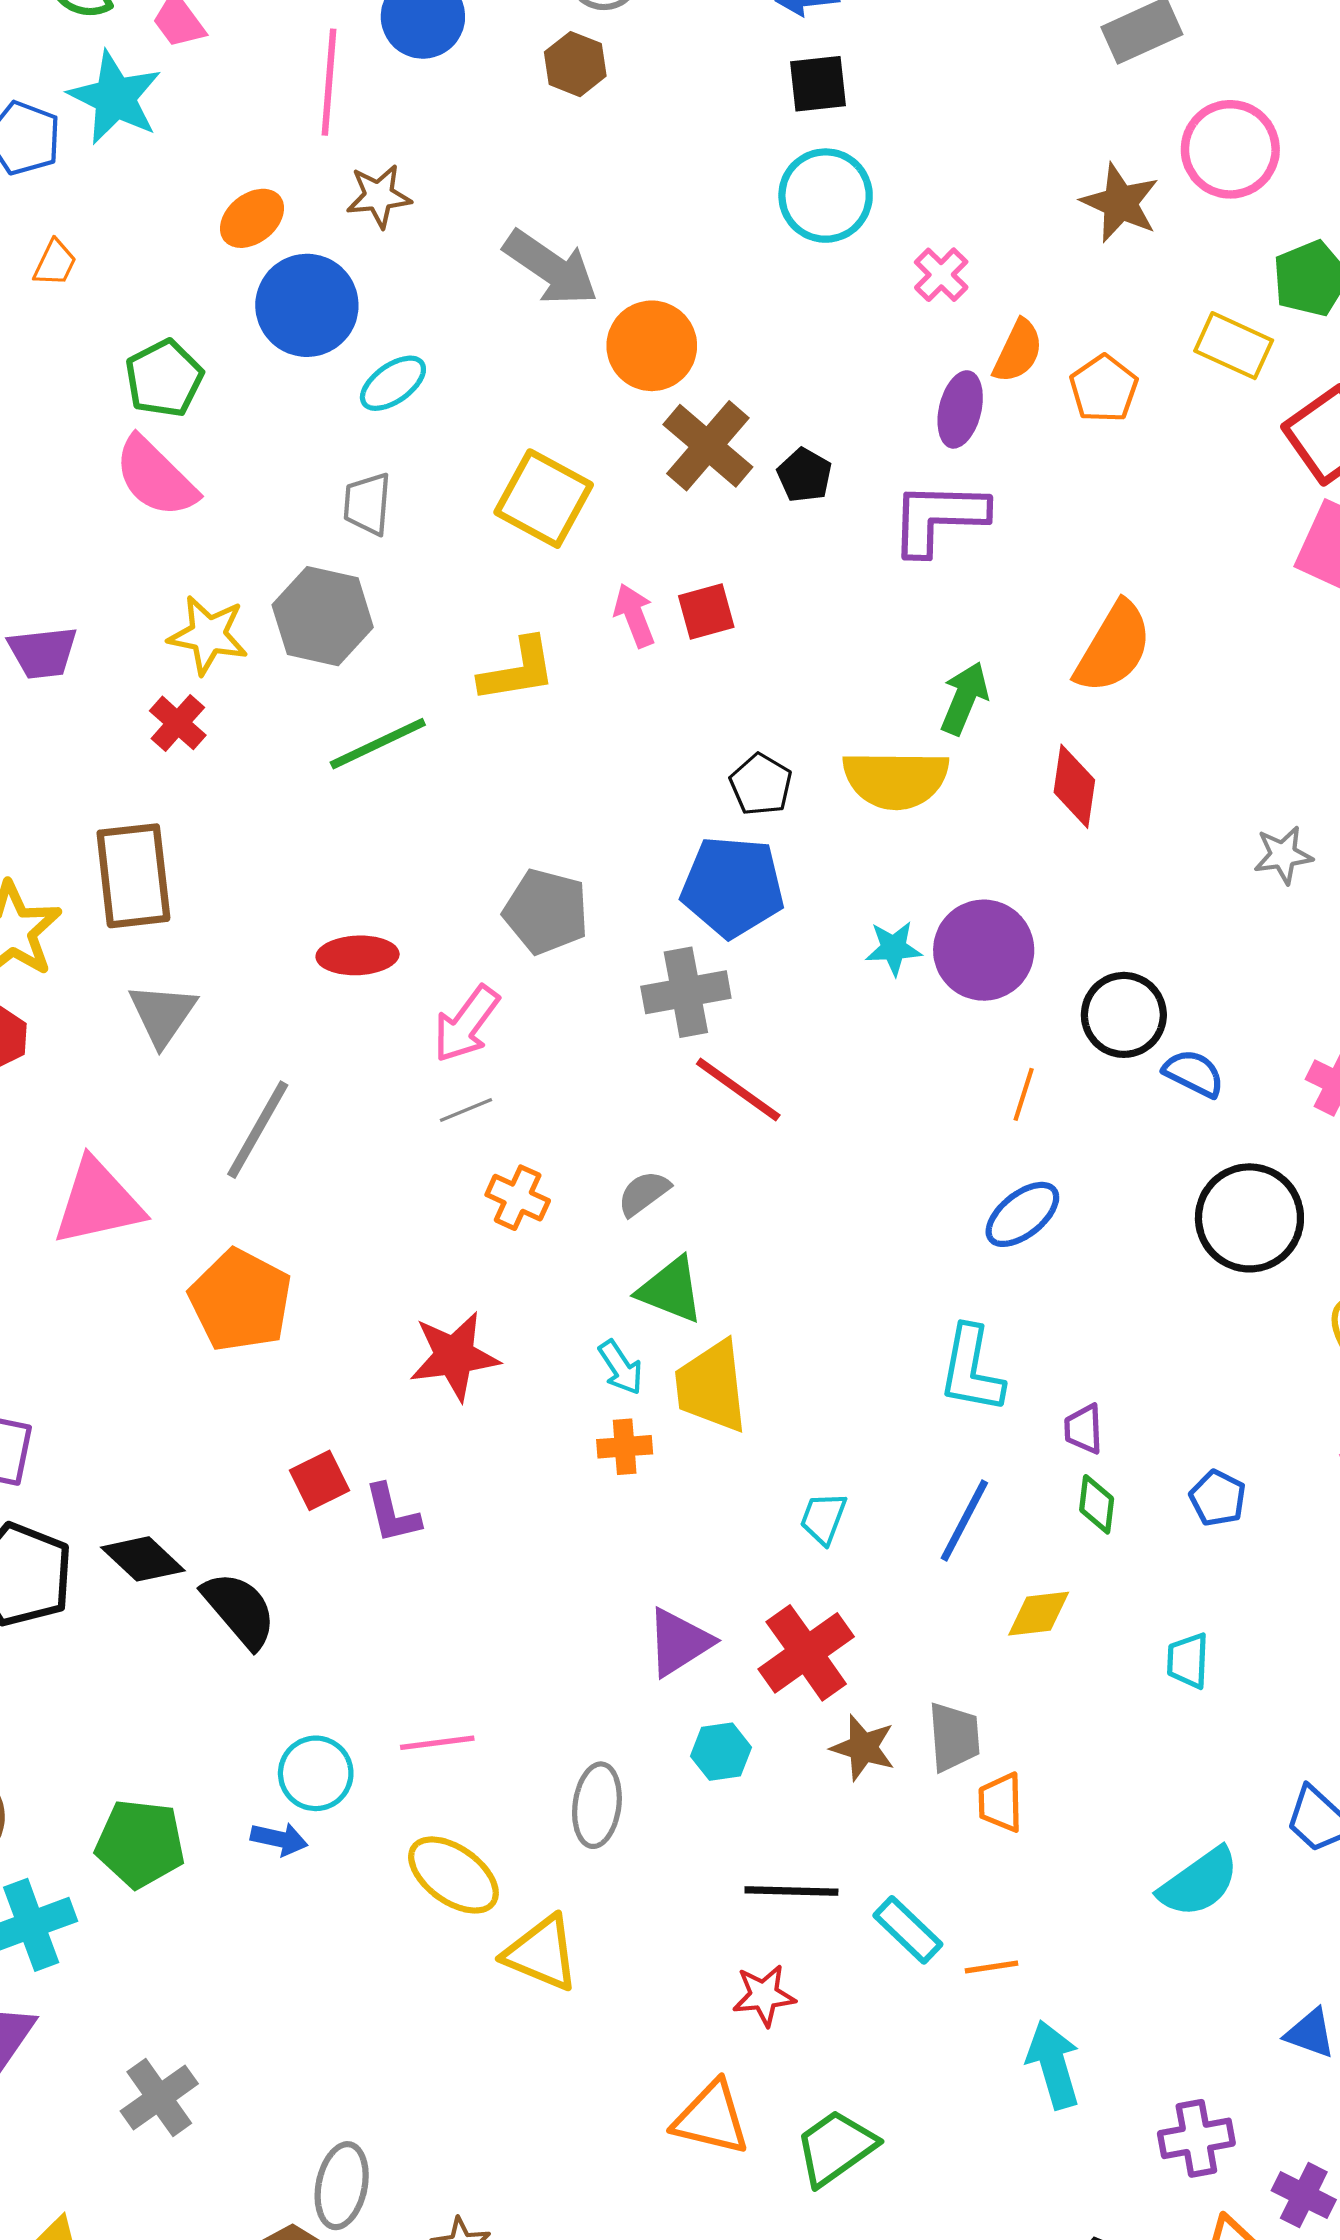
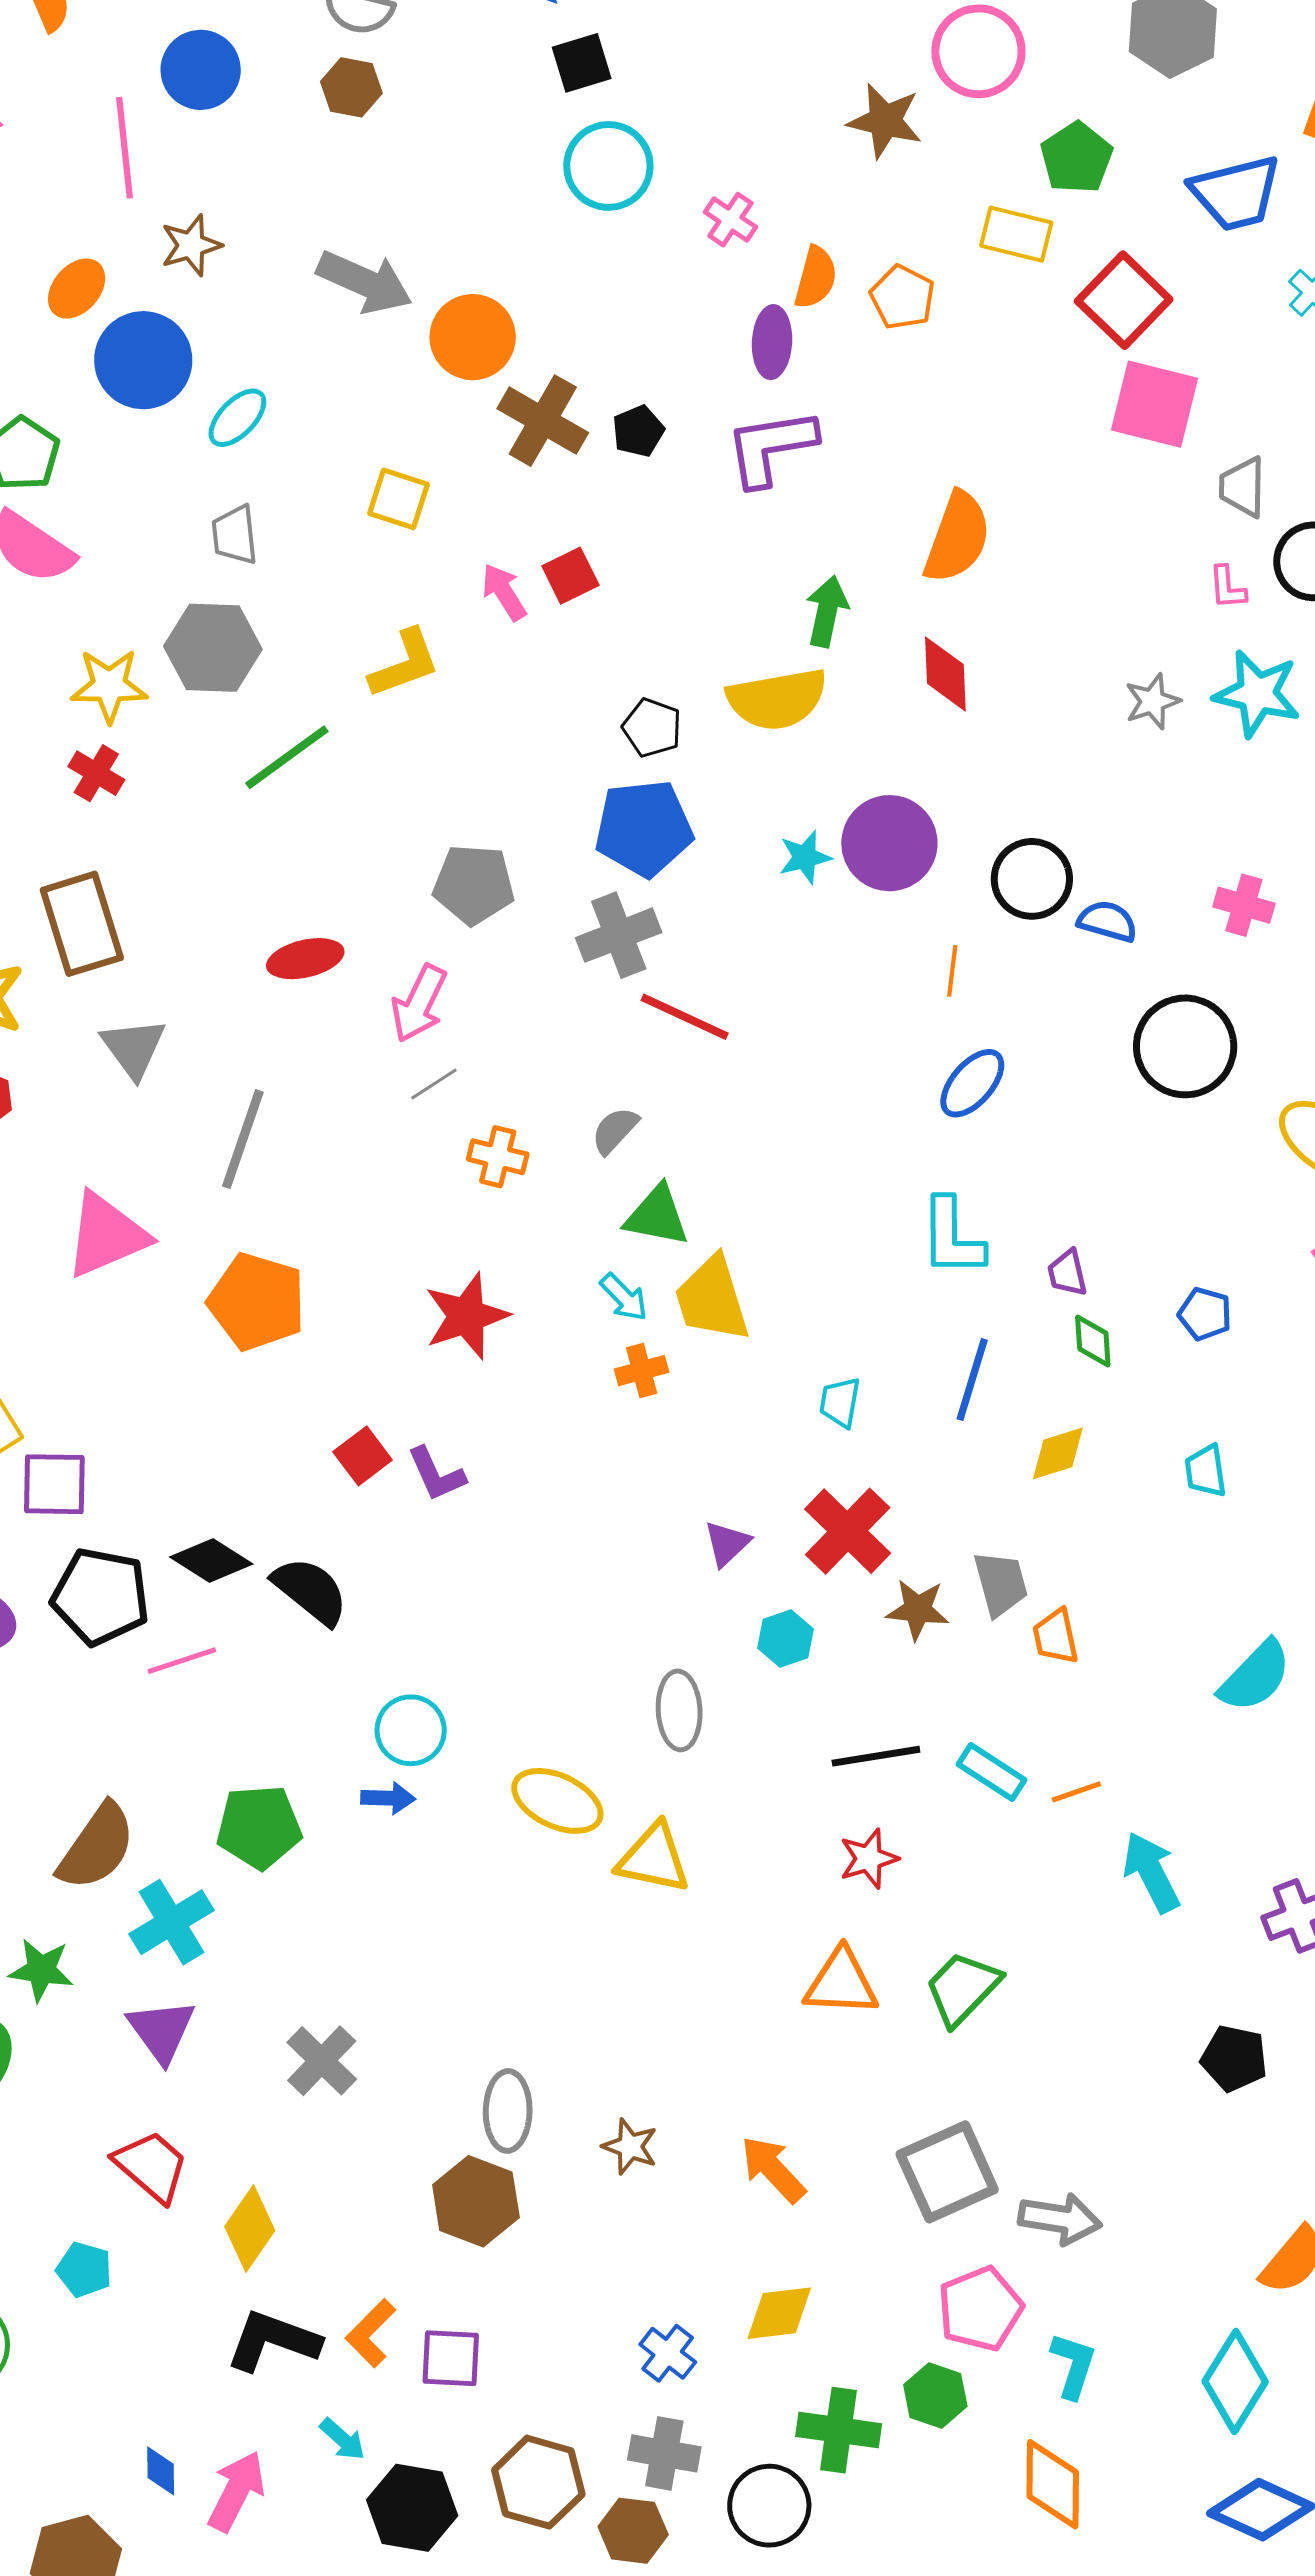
black pentagon: (804, 475) -> (638, 431), turned 30
yellow square: (544, 499) -> (399, 499), size x0.7
purple triangle: (679, 1642) -> (727, 1544), size x0.7
pink line: (437, 1743) -> (182, 1661), moved

